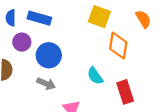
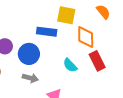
blue rectangle: (39, 18) -> (47, 32), moved
red rectangle: (125, 92) -> (97, 61), moved

